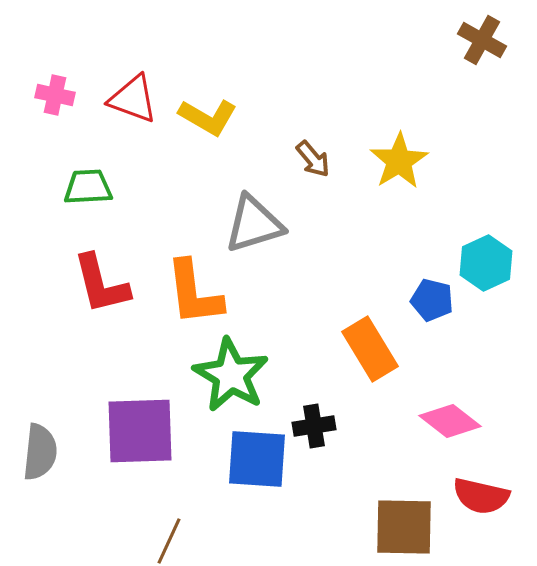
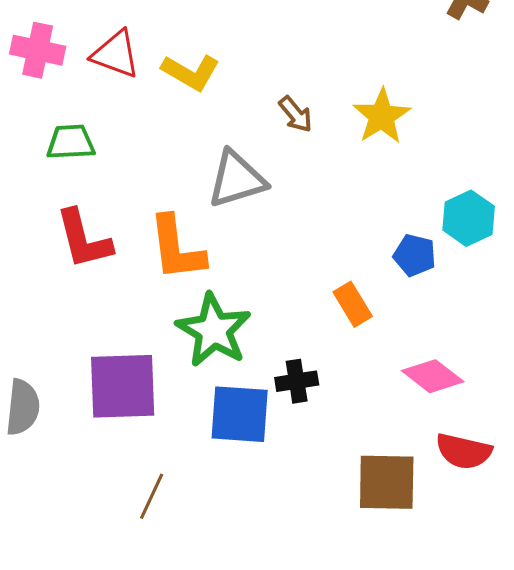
pink cross: (55, 95) -> (38, 50), size x1.4
orange rectangle: (370, 349) -> (353, 304), size x0.7

